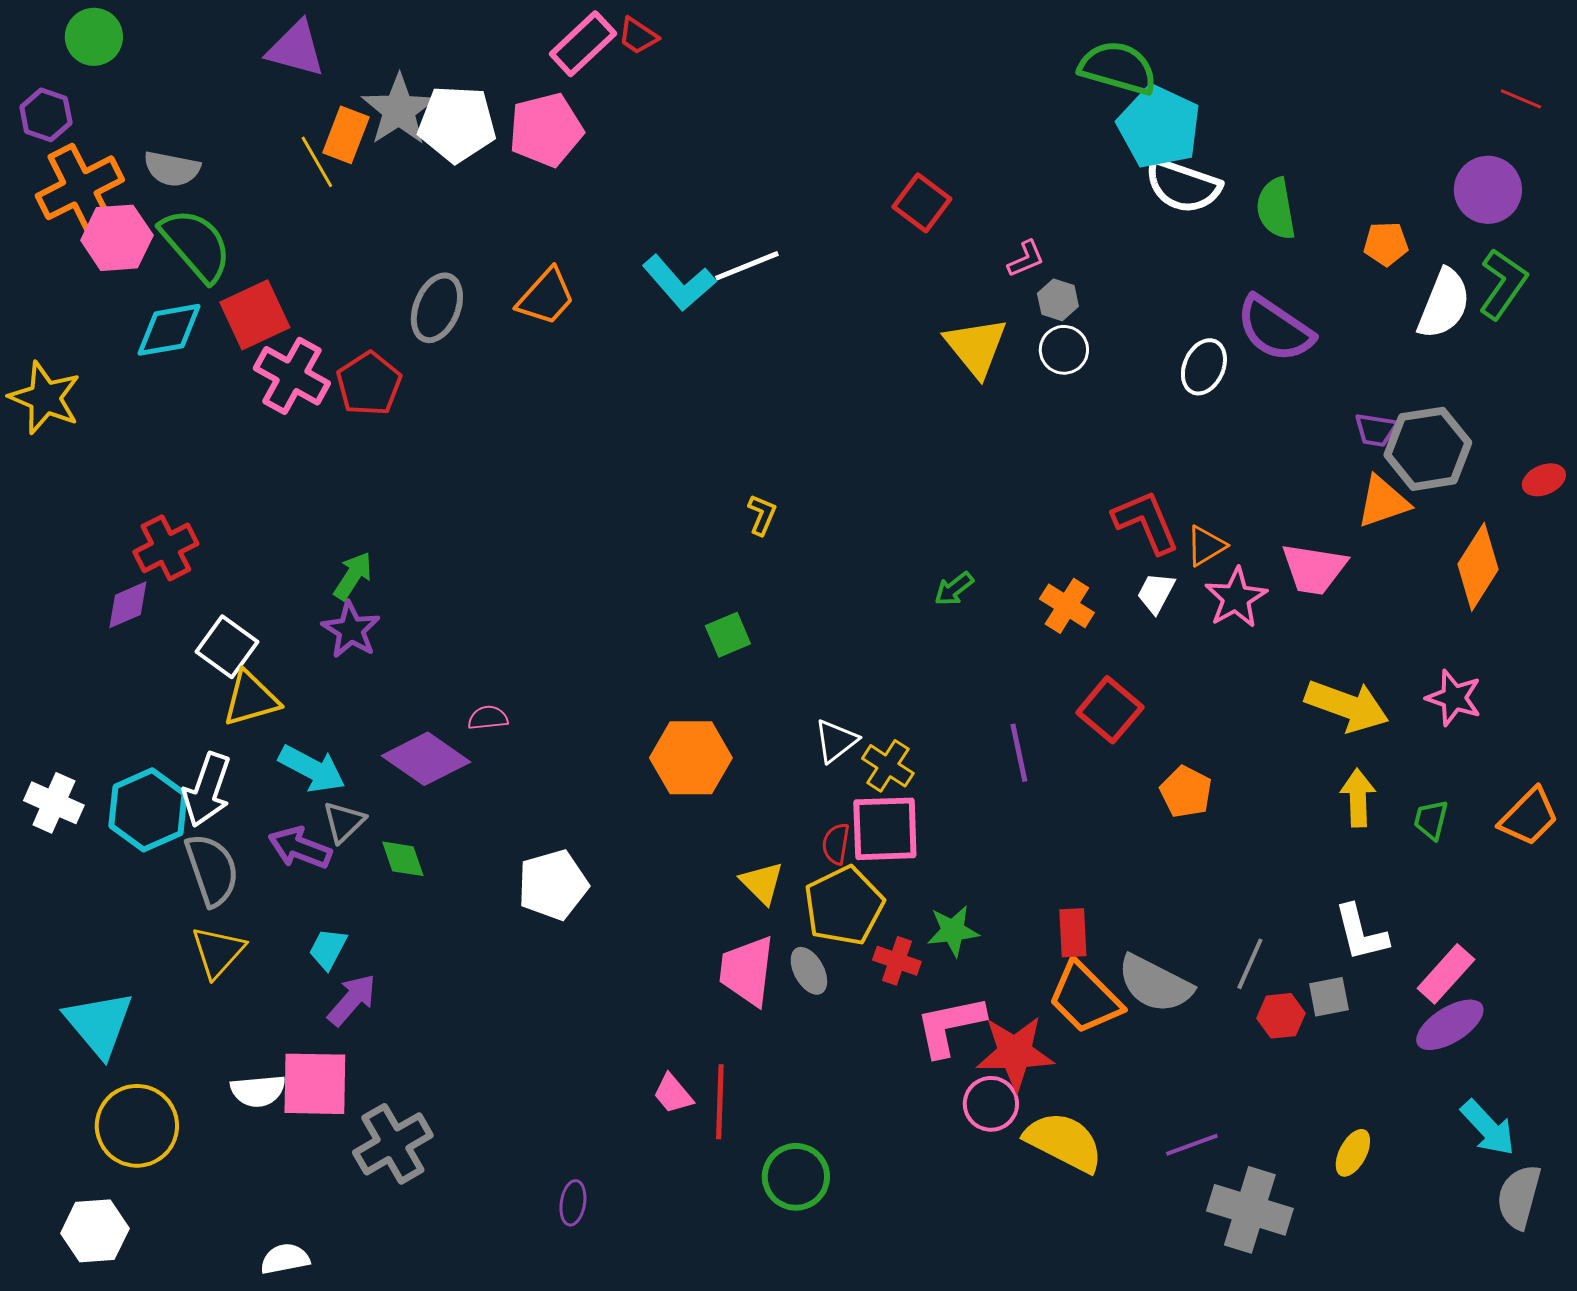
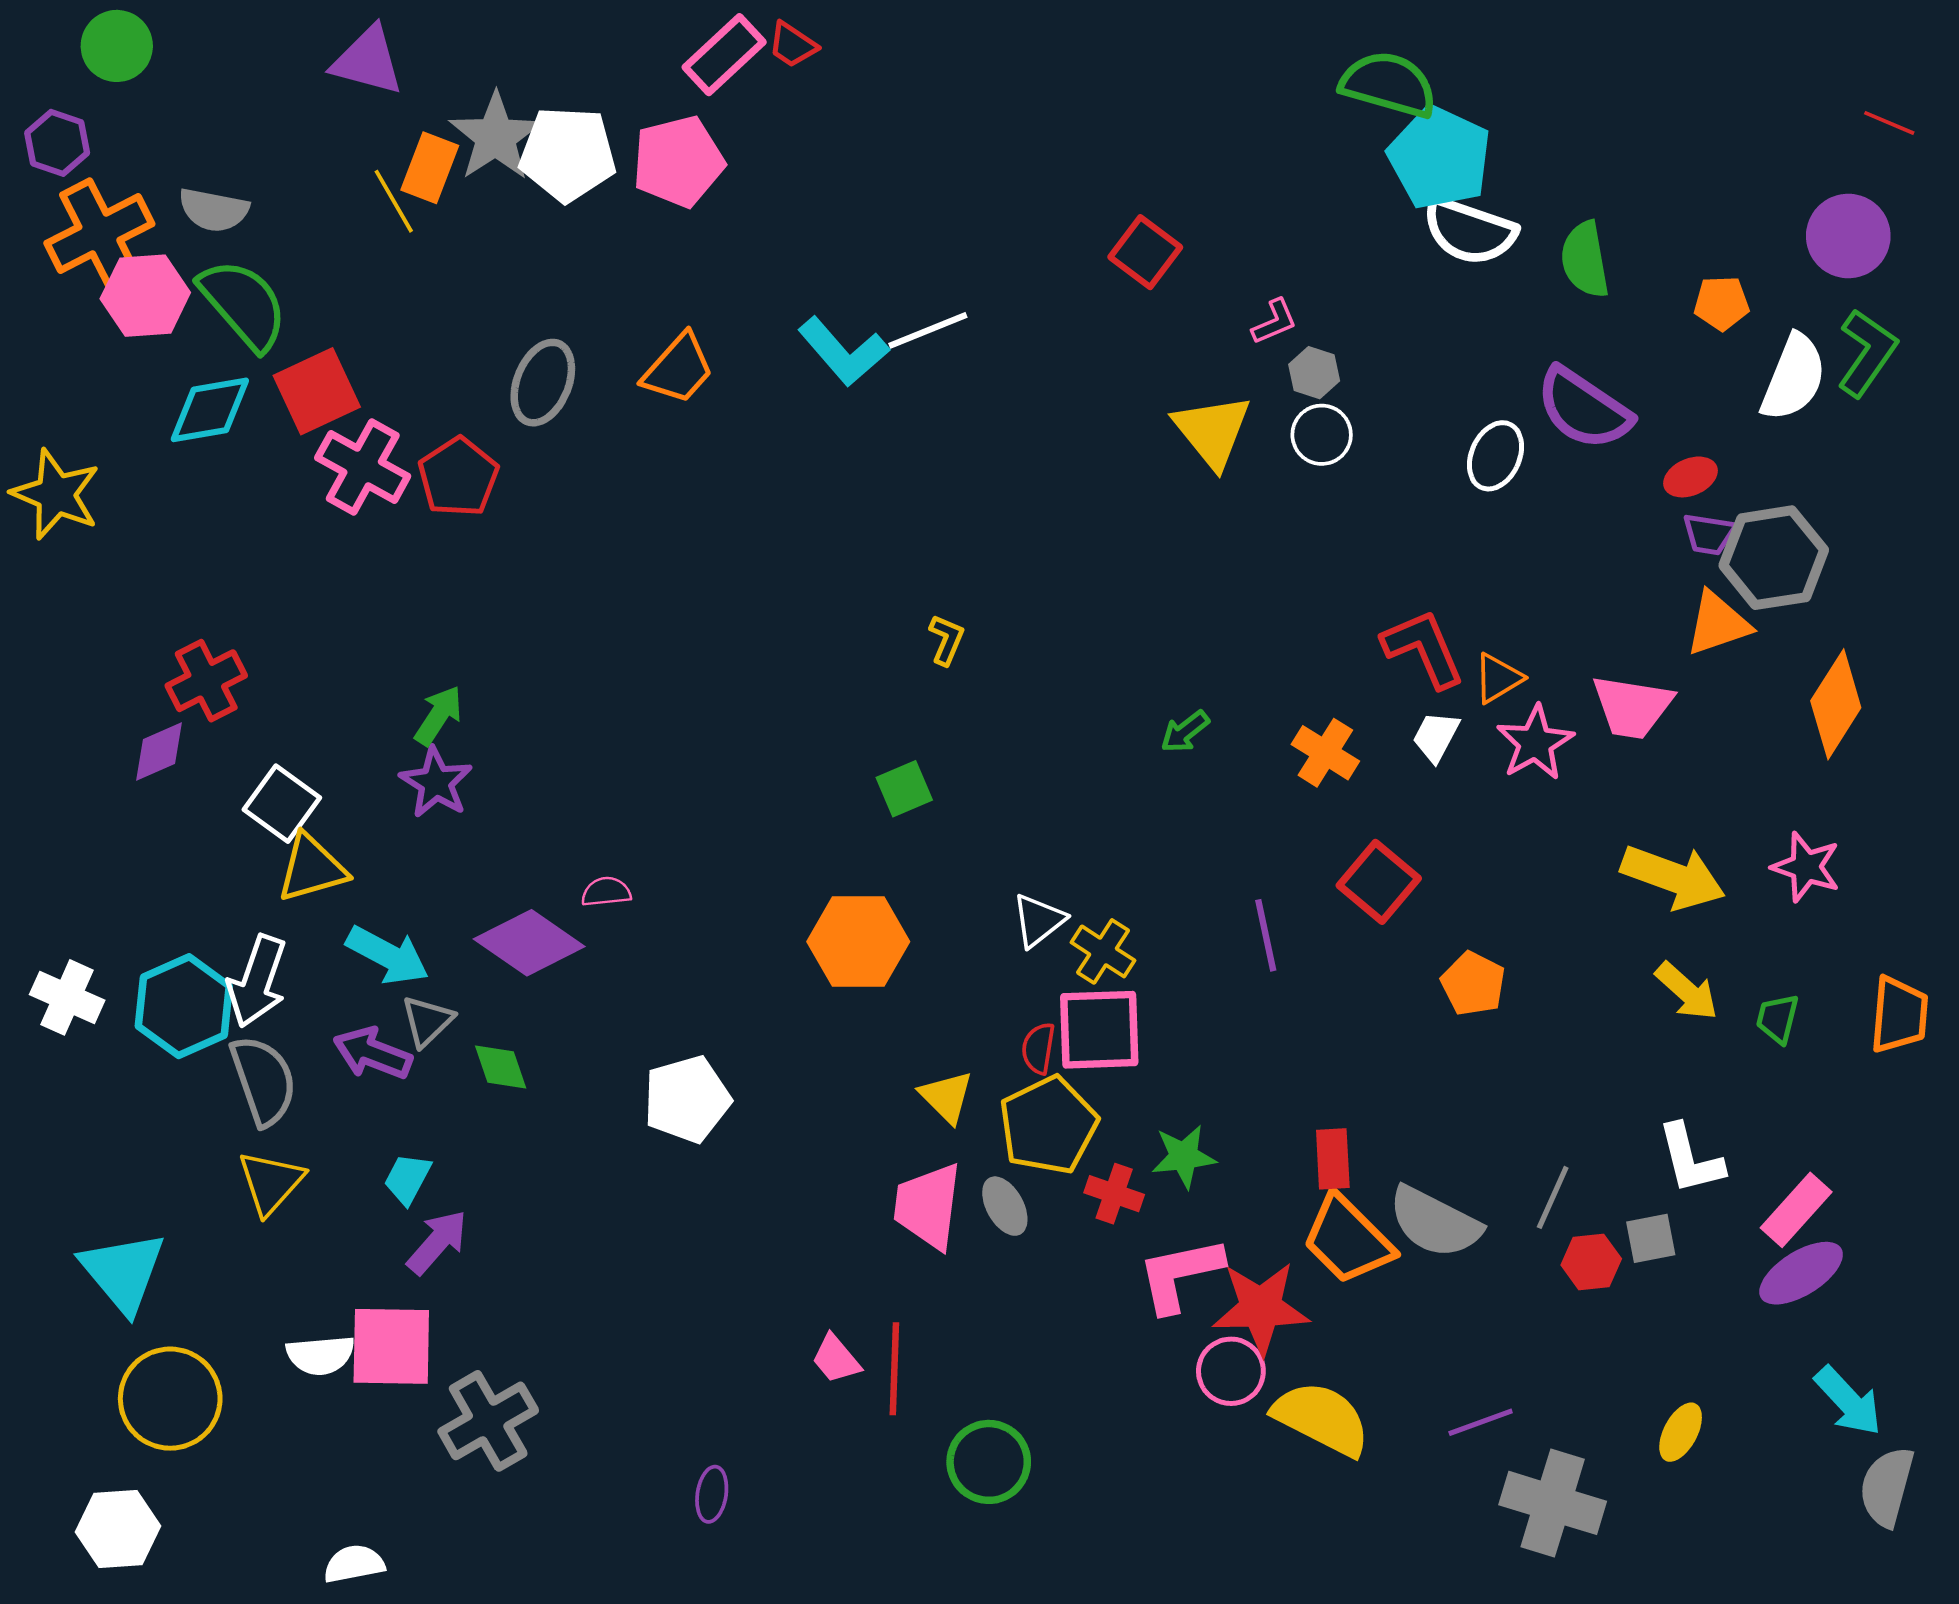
red ellipse: (1544, 480) -> (1691, 477), moved
yellow arrow: (1358, 798) -> (1687, 991), turned 134
orange trapezoid: (1529, 817) -> (1899, 1015), turned -40

